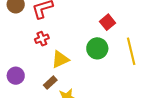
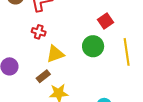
red cross: (42, 39) -> (39, 32), turned 32

